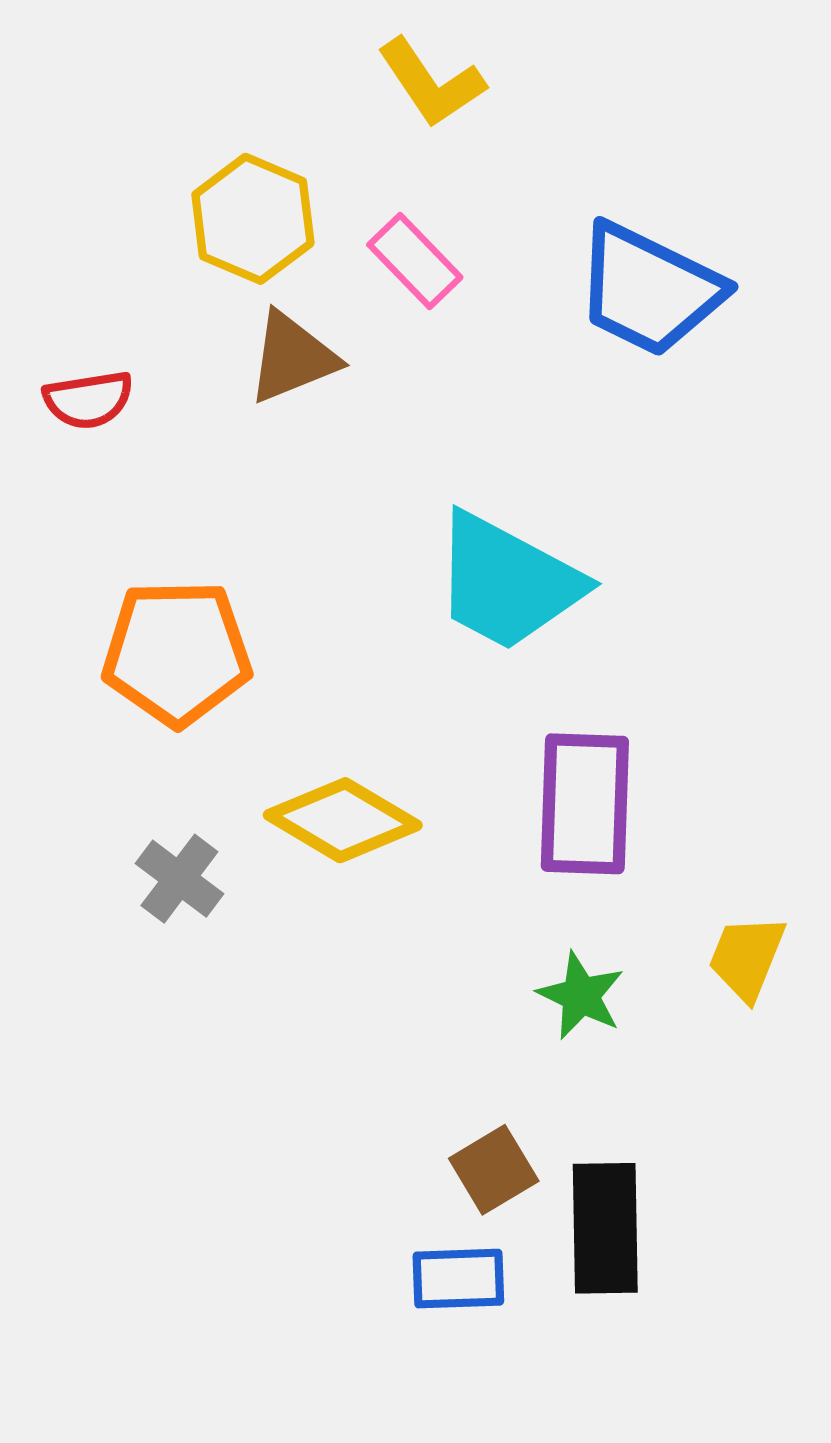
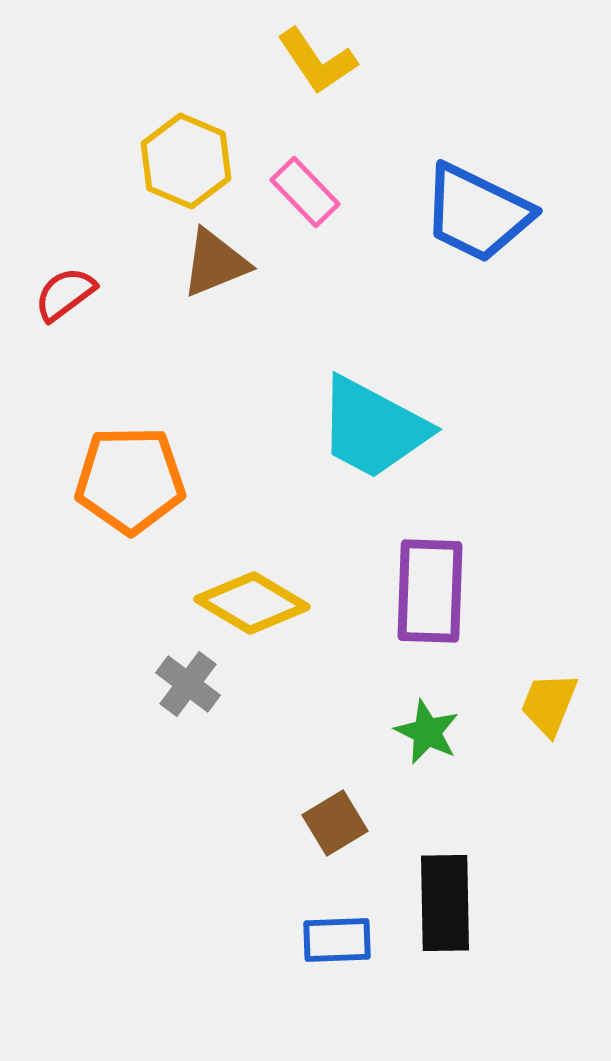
red semicircle: (88, 400) -> (65, 294), turned 152
gray cross: (179, 879) -> (188, 684), moved
brown square: (494, 1170) -> (335, 823), moved

